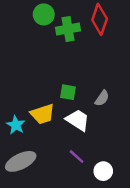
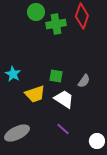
cyan star: (16, 125) -> (13, 74), moved
white circle: (103, 171) -> (97, 141), moved

